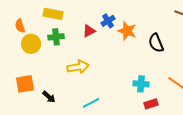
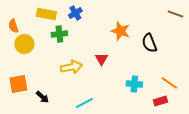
blue cross: (108, 21) -> (75, 13), moved
red triangle: (89, 31) -> (101, 59), moved, turned -32
green cross: (56, 37) -> (59, 34), moved
red rectangle: (151, 104) -> (160, 101), moved

